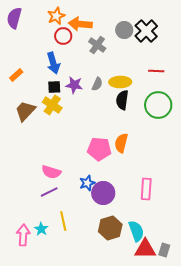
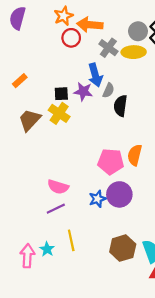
blue arrow: (53, 63) -> (95, 75), moved
yellow ellipse: (120, 82) -> (134, 52), moved
black semicircle: (122, 100) -> (120, 106), moved
purple circle: (103, 193) -> (119, 194), moved

